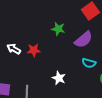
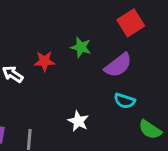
red star: (34, 50) -> (44, 61), moved

